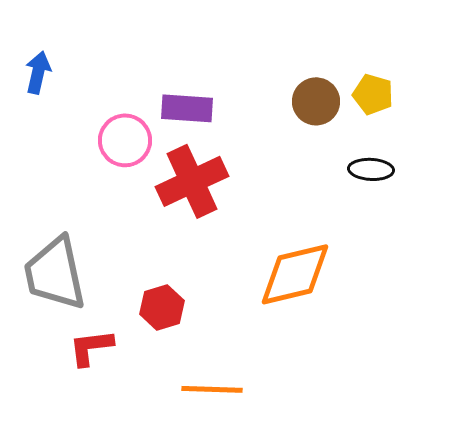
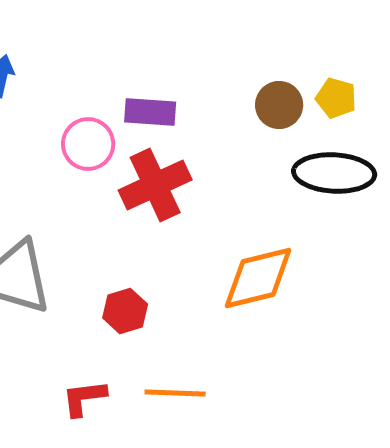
black ellipse: (371, 169) -> (334, 173), size x1.8
red L-shape: (91, 347) -> (84, 398), moved

